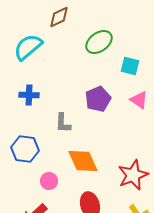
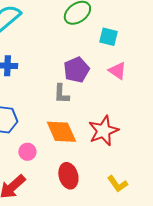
gray L-shape: (63, 123) -> (61, 94), moved
red star: (133, 175) -> (103, 131), moved

